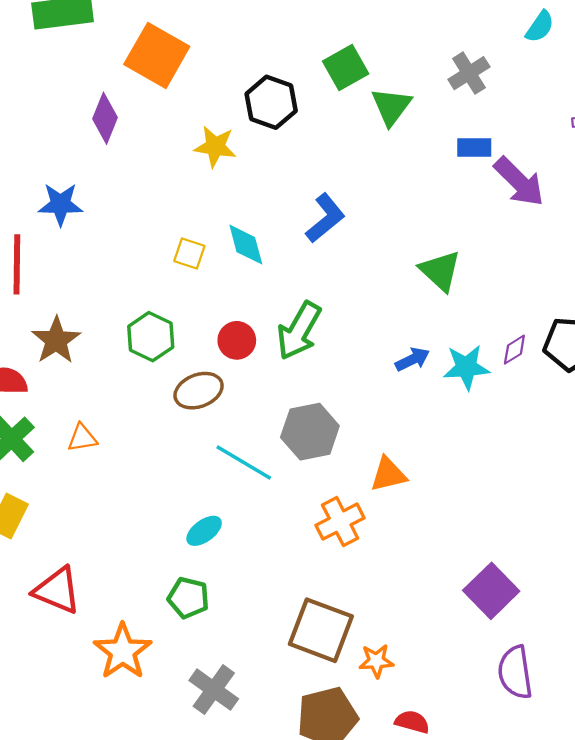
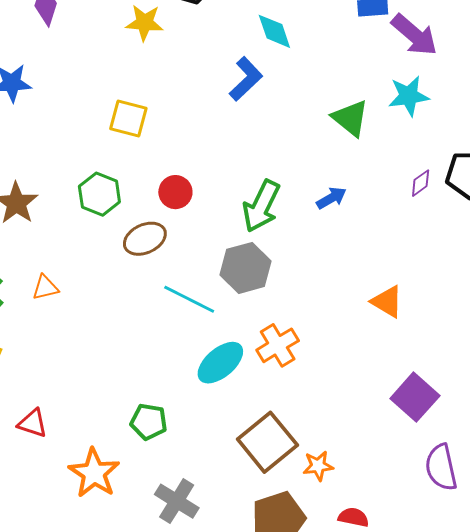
cyan diamond: (246, 245) -> (274, 31), moved
yellow square: (189, 254) -> (128, 118), size x1.4
green arrow: (299, 331) -> (261, 206), moved
cyan star: (466, 367) -> (409, 96), moved
orange triangle: (388, 474) -> (387, 302), moved, turned 48
cyan ellipse: (204, 531) -> (220, 363), moved, size x1.5
red triangle: (57, 590) -> (33, 423), size x0.7
brown square: (321, 630) -> (267, 442), turned 34

